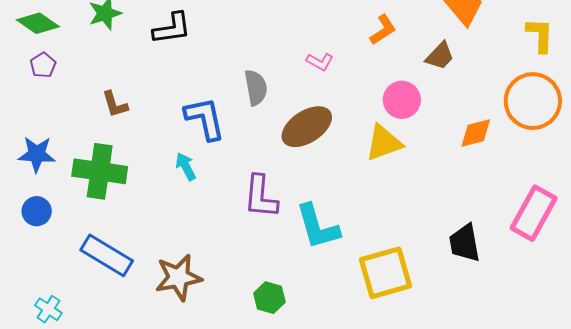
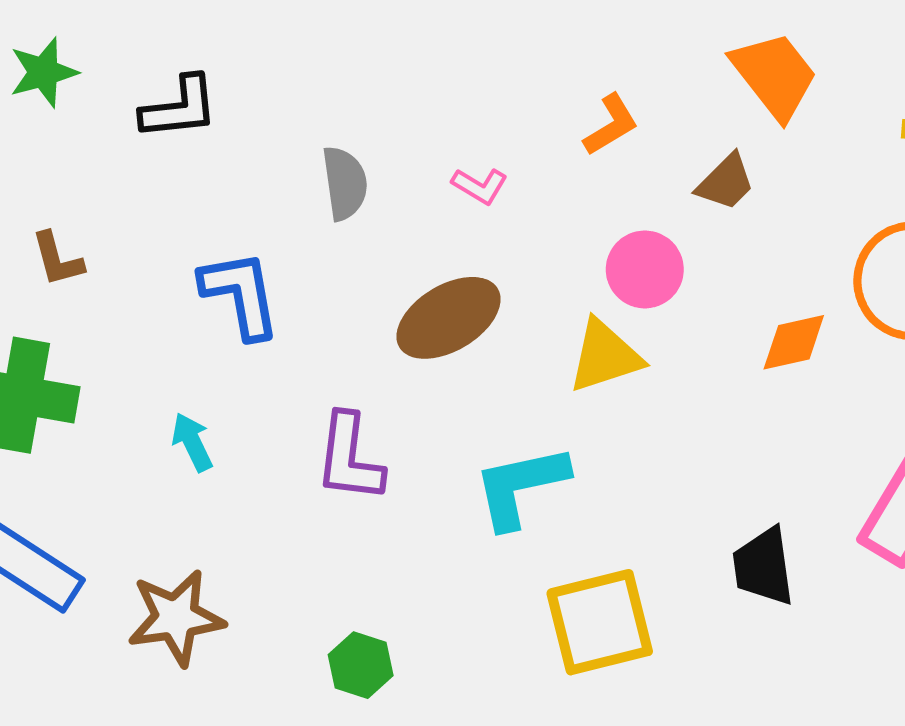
gray semicircle: (256, 88) -> (345, 183), moved
cyan arrow: (186, 166) -> (192, 442), moved
cyan L-shape: (318, 227) -> (520, 486), moved, turned 92

